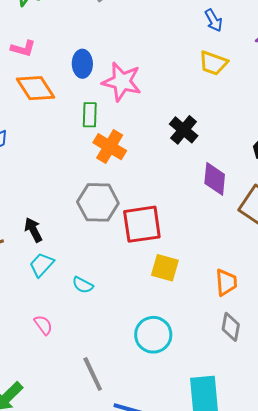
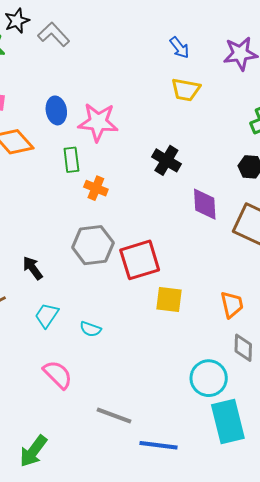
orange cross: (110, 147) -> (96, 188), size x0.7
black arrow: (33, 230) -> (33, 268), moved
pink semicircle: (43, 325) -> (58, 375), size x1.5
cyan circle: (153, 335) -> (209, 378), moved
gray line: (93, 374) -> (114, 416), turned -36

